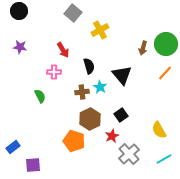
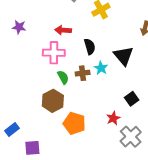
red arrow: (63, 50) -> (63, 30), turned 126
pink cross: (54, 72) -> (54, 53), size x1.5
green semicircle: (40, 96) -> (63, 77), moved
black square: (121, 115) -> (132, 99), moved
brown hexagon: (90, 119) -> (53, 101), moved

